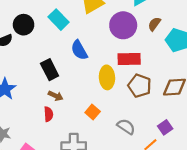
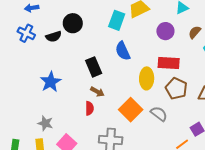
cyan rectangle: (58, 20) -> (117, 20), moved, turned 60
purple circle: (123, 25) -> (165, 31), size x0.7
orange square: (93, 112) -> (131, 110), size x1.6
gray semicircle: (126, 127) -> (159, 114), moved

